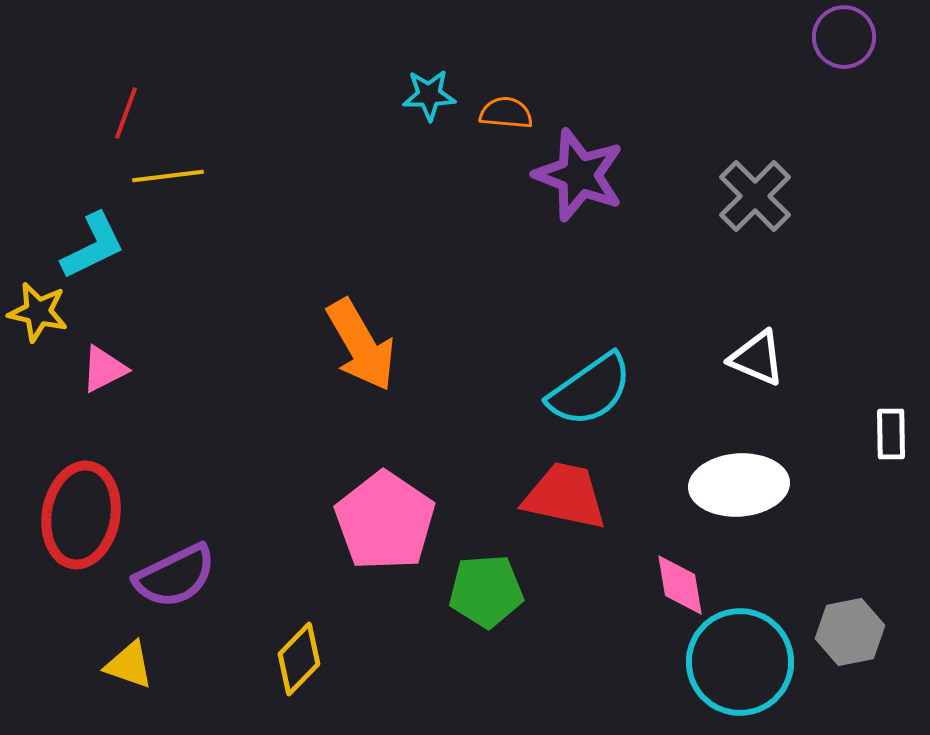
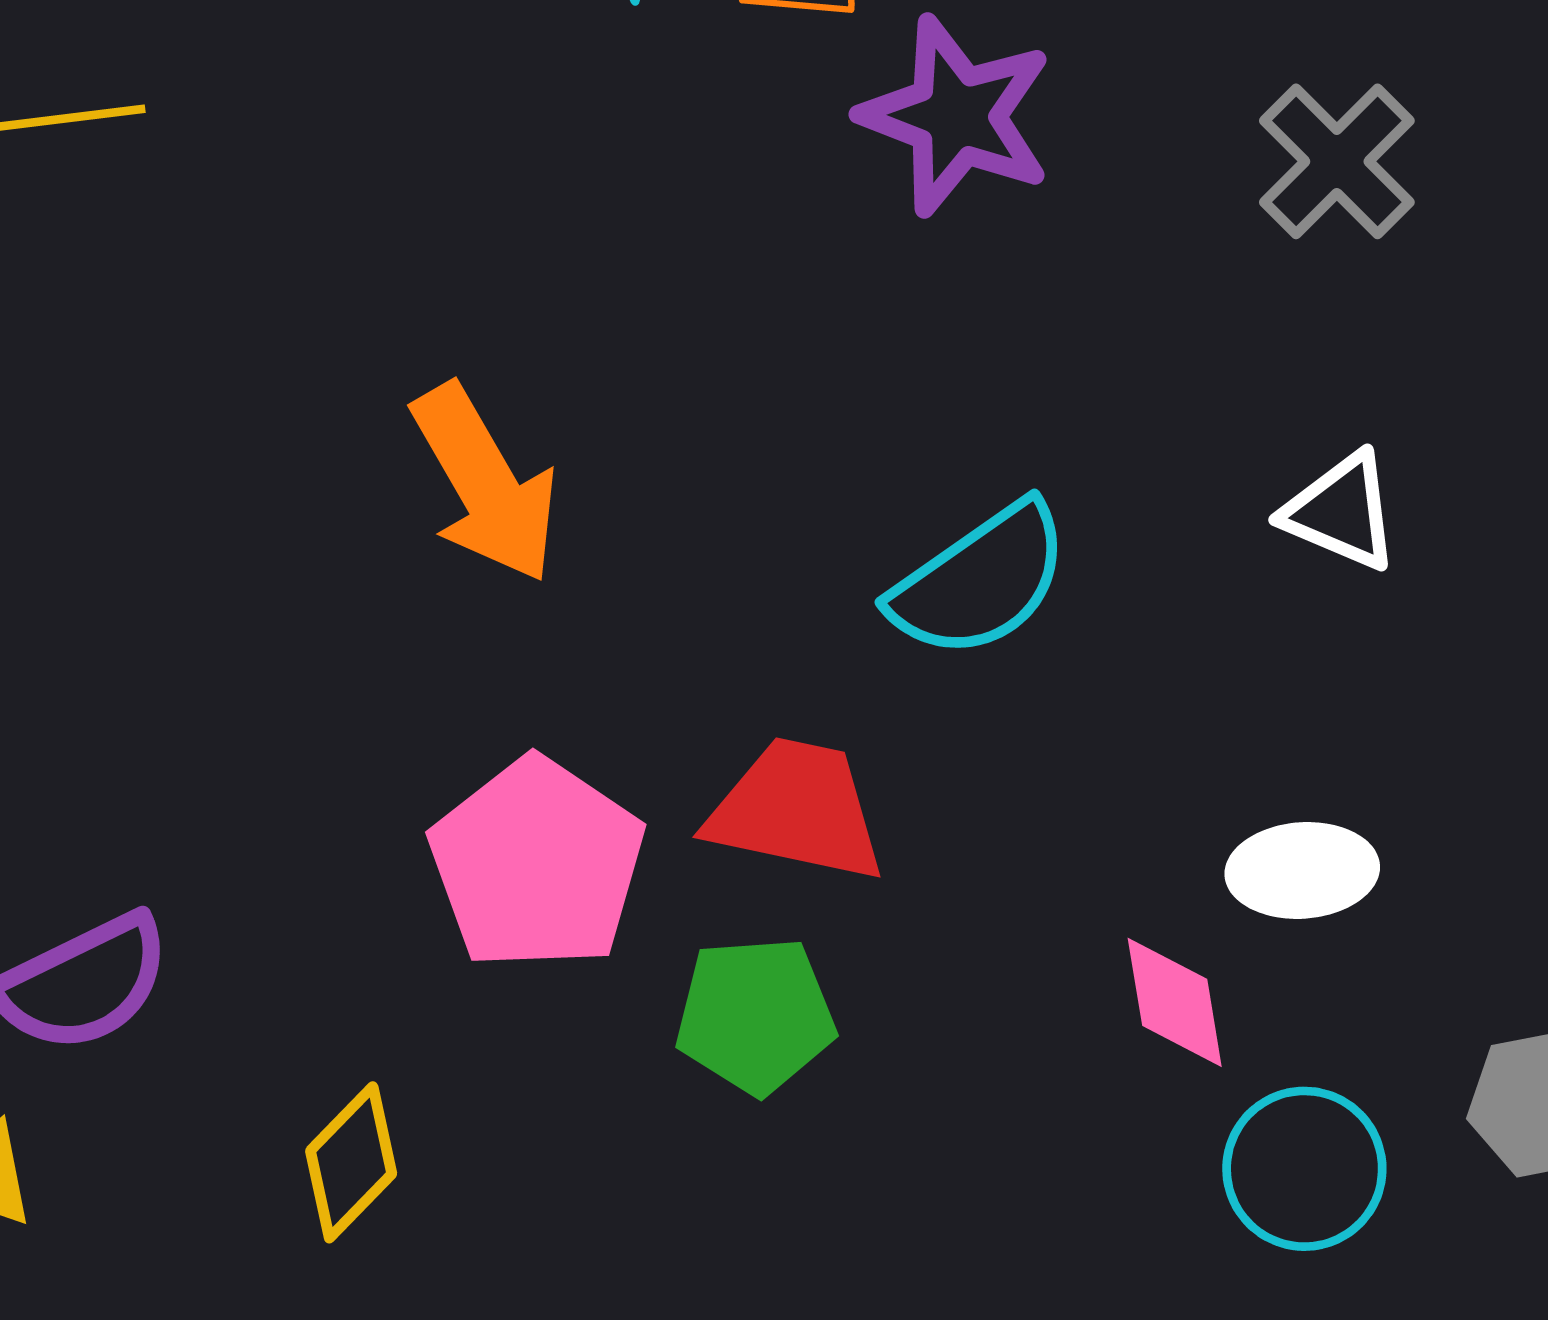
white ellipse: (739, 485) -> (1302, 870), moved, size x0.7
red trapezoid: (565, 496) -> (796, 810), moved
cyan circle: (740, 662) -> (1304, 1169), size x0.7

